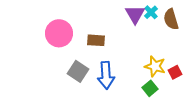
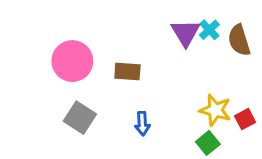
gray square: (78, 71) -> (80, 118), moved
blue arrow: (106, 75) -> (142, 124), size x0.6

